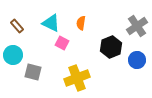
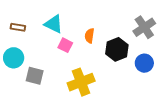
orange semicircle: (81, 23) -> (89, 36), moved
brown rectangle: (17, 26) -> (18, 27), turned -40

